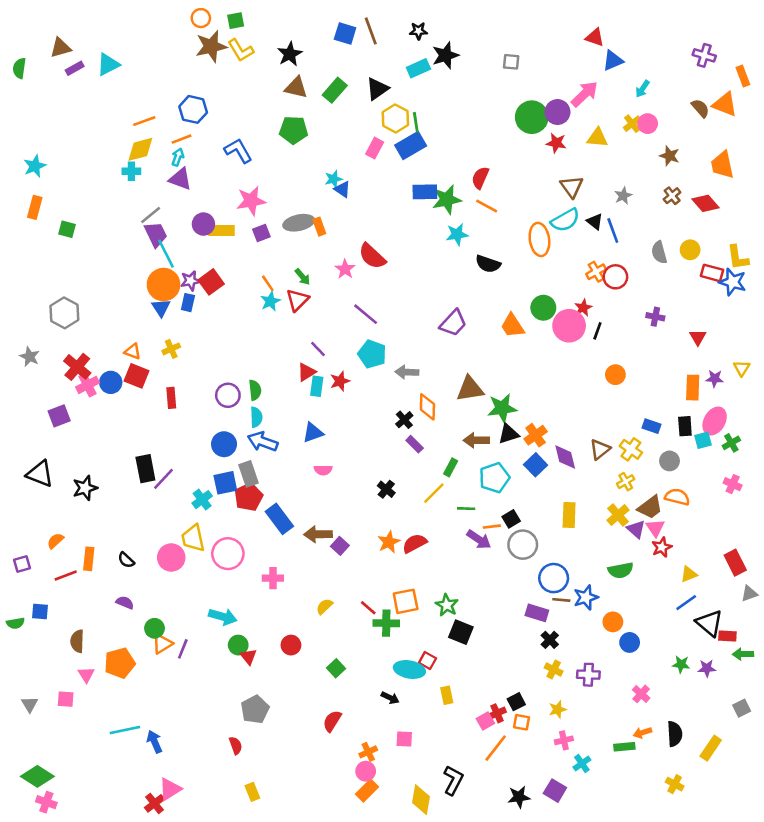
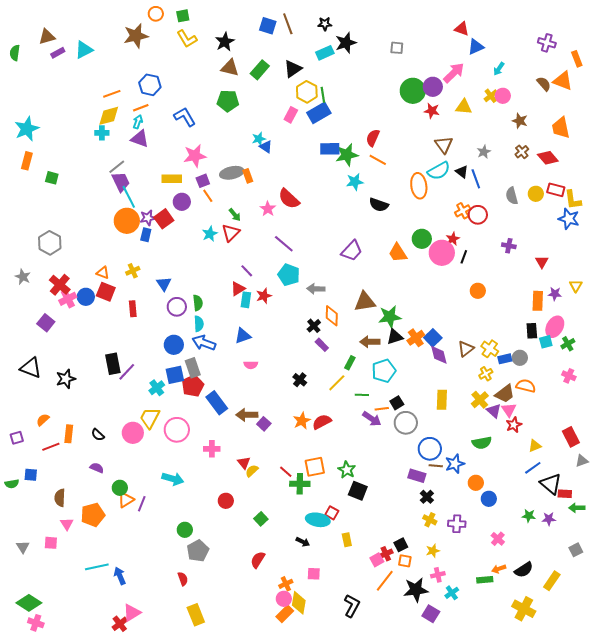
brown star: (211, 46) -> (136, 36), moved
cyan star: (35, 166) -> (27, 129), size x1.4
purple circle: (203, 224) -> (182, 202), moved
red rectangle: (712, 273) -> (556, 190), moved
orange line: (268, 283) -> (208, 196), moved
blue triangle: (161, 308) -> (164, 284), moved
purple square: (59, 416) -> (46, 323), turned -30
blue rectangle: (651, 426) -> (505, 359), moved, turned -32
blue square: (536, 465) -> (433, 338), moved
yellow trapezoid: (193, 538) -> (150, 418), turned 40
green circle: (238, 645) -> (185, 530), moved
red triangle: (248, 657) -> (244, 463), moved
black semicircle: (675, 734) -> (524, 570), turned 60
yellow cross: (675, 784) -> (524, 609), size x1.6
yellow rectangle: (252, 792) -> (196, 615), size x1.5
black star: (519, 797) -> (416, 590), moved, size x1.4
yellow diamond: (421, 800) -> (299, 603), moved

